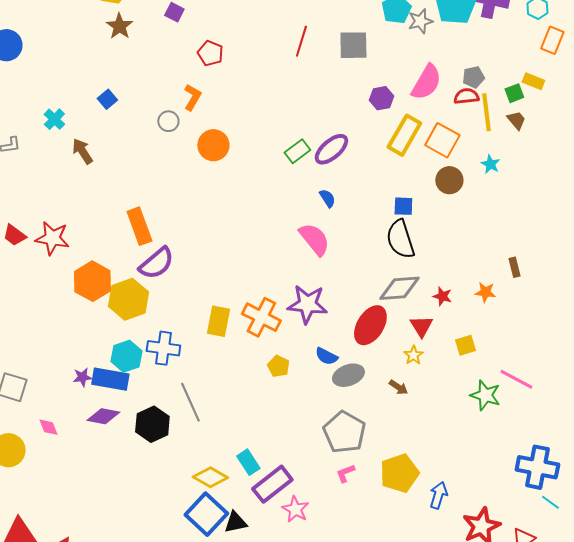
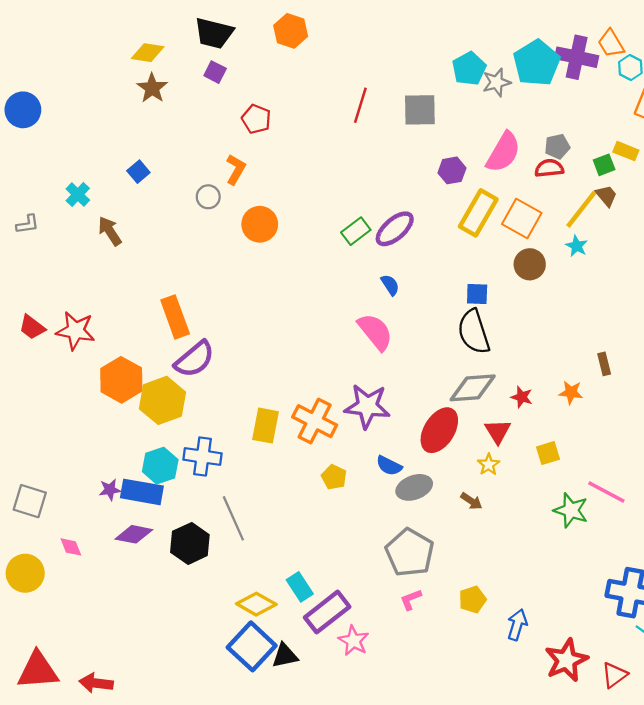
yellow line: (486, 112) -> (581, 209), moved, turned 45
yellow pentagon: (399, 473) -> (473, 600), size x0.6

